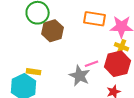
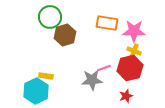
gray star: (80, 76) -> (92, 80), turned -30

